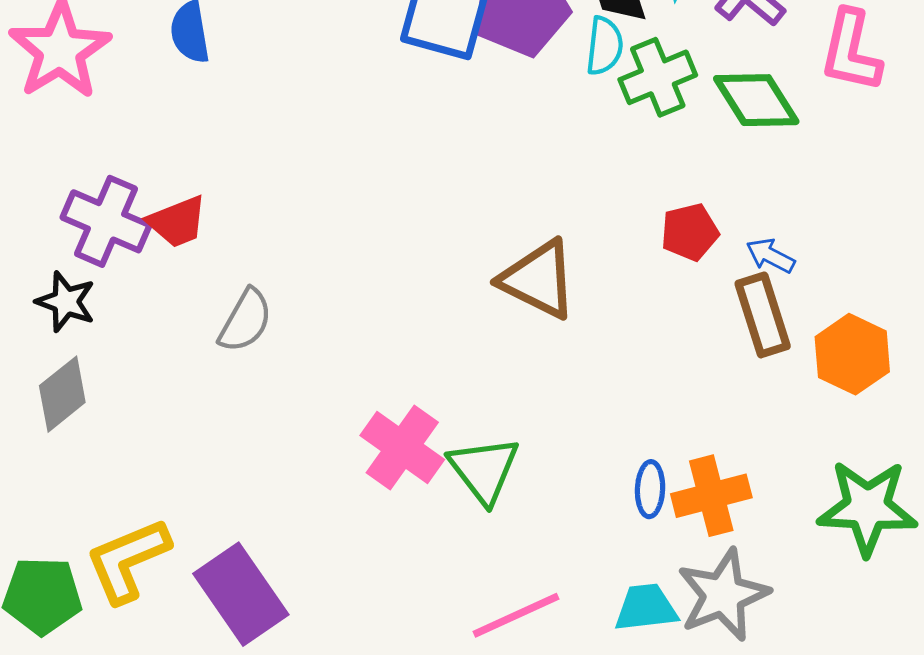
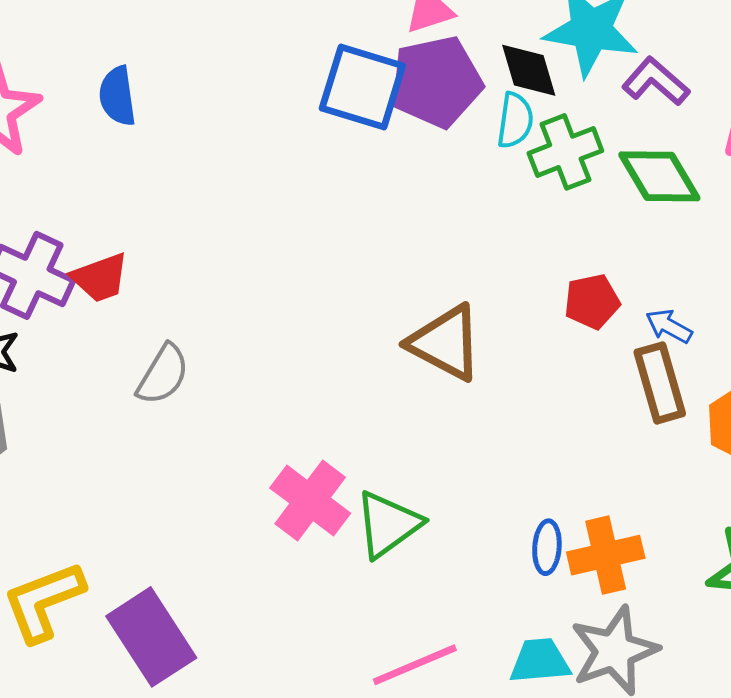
green triangle: (484, 470) -> (388, 524), turned 30

